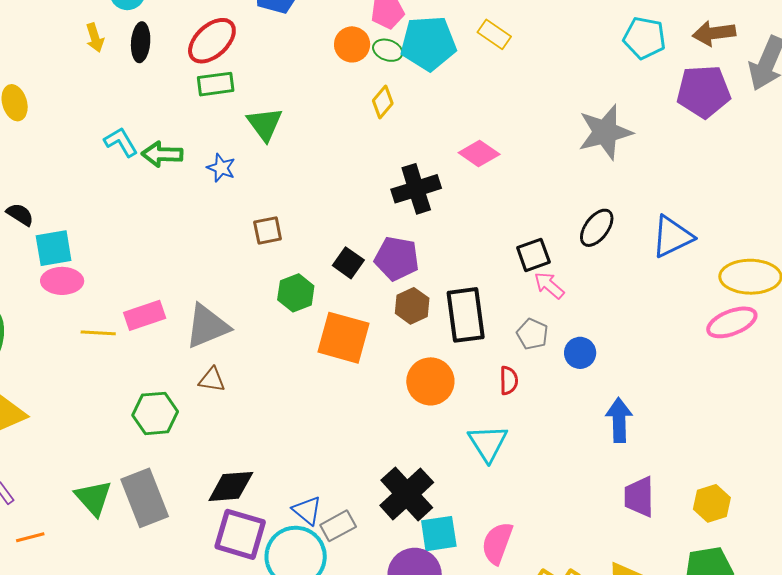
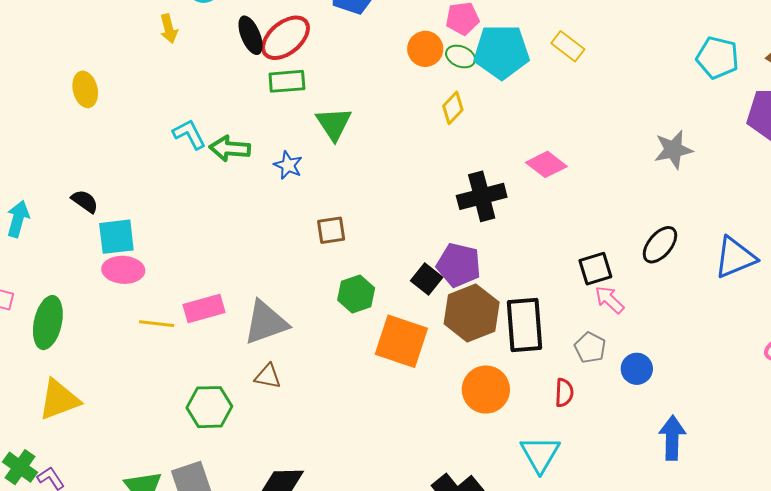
black ellipse: (141, 42) -> (251, 35), moved, turned -30
gray star: (605, 132) -> (673, 150), size x0.7
black square: (348, 263) -> (427, 279), moved
brown hexagon: (412, 306) -> (472, 313), size x1.6

